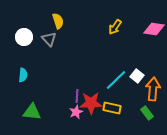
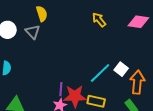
yellow arrow: (115, 27) -> (99, 20), turned 105

